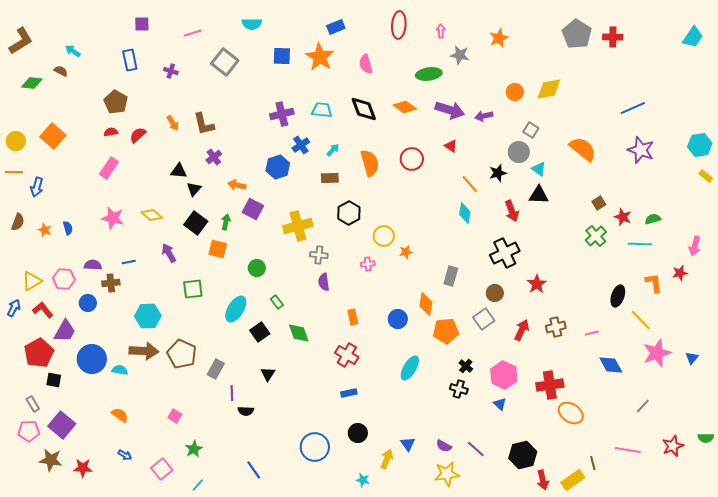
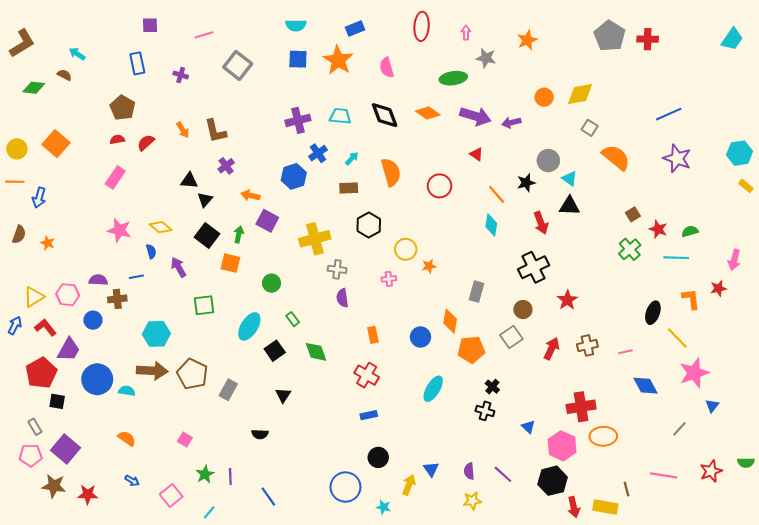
cyan semicircle: (252, 24) -> (296, 25), moved
gray square: (531, 130) -> (590, 128), moved
red circle: (412, 159) -> (440, 186), moved
blue semicircle: (68, 228) -> (151, 251), moved
blue triangle: (692, 358) -> (712, 406), moved
pink hexagon: (504, 375) -> (562, 446), moved
purple line: (232, 393) -> (230, 476), moved
orange ellipse: (571, 413) -> (603, 436), turned -35
purple semicircle: (444, 446) -> (469, 471), turned 56
blue circle: (315, 447) -> (345, 487), moved
yellow star: (447, 474) -> (472, 501), size x0.7
yellow rectangle: (573, 480) -> (605, 507), turned 45

